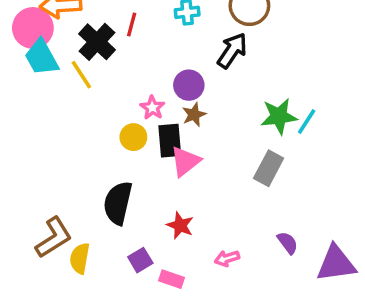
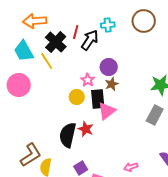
pink circle: (33, 28) -> (19, 85), moved
black arrow: (232, 50) -> (90, 40), moved
red star: (180, 225) -> (86, 129), moved

